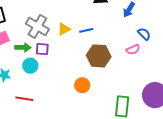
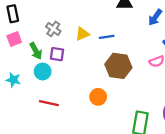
gray cross: (37, 26) -> (53, 29), size x0.6
green arrow: (23, 47) -> (36, 51), turned 56
red line: (24, 99) -> (49, 103), moved

